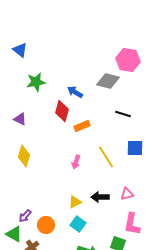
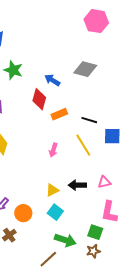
pink hexagon: (128, 60) -> (96, 21), moved
green star: (36, 82) -> (13, 70), turned 30
black line: (123, 114) -> (89, 120), moved

